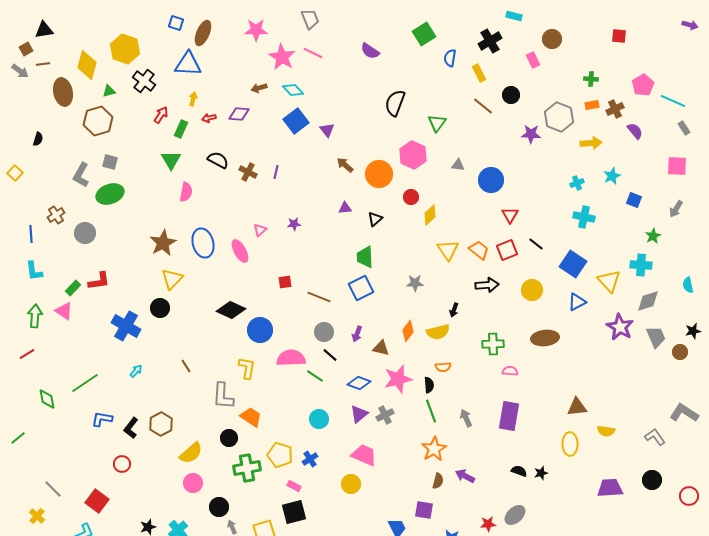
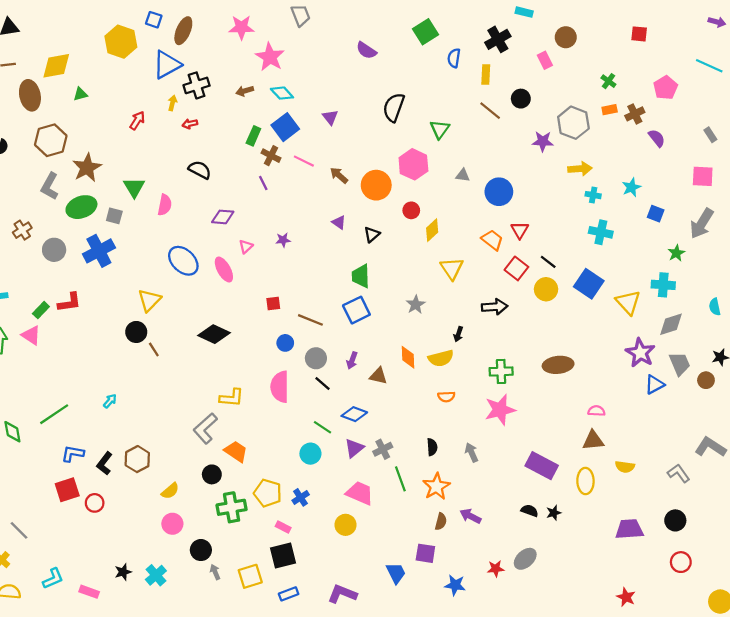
yellow hexagon: (125, 49) -> (121, 42), moved
pink line: (313, 53) -> (304, 161), moved
blue triangle: (188, 64) -> (167, 65), turned -32
yellow diamond: (87, 65) -> (56, 66), turned 64
yellow rectangle: (479, 73) -> (486, 74), turned 30
green cross: (591, 79) -> (608, 81), turned 32
black cross: (144, 81) -> (196, 85), moved, turned 35
cyan line: (673, 101) -> (709, 66), moved
purple diamond: (239, 114) -> (223, 217), moved
brown hexagon: (98, 121) -> (51, 140), moved
green rectangle: (181, 129) -> (253, 136), moved
purple triangle: (327, 130) -> (330, 117), moved
yellow arrow: (591, 143) -> (580, 169), moved
green triangle: (171, 160) -> (134, 187), moved
gray square: (110, 162) -> (114, 216), moved
brown cross: (248, 172) -> (271, 156), moved
purple line: (276, 172) -> (263, 183), turned -40
cyan cross: (577, 183) -> (593, 195), turned 32
purple triangle: (345, 208) -> (339, 222), turned 40
gray arrow: (676, 209) -> (702, 224), size x1.6
brown star: (163, 243) -> (87, 168), moved
blue ellipse: (203, 243) -> (183, 261), turned -32
orange trapezoid: (479, 250) -> (492, 240), moved
red square: (507, 250) -> (516, 268), turned -30
gray star: (415, 283) -> (416, 305), turned -30
yellow circle: (532, 290) -> (546, 289), moved
blue triangle: (577, 302) -> (654, 385), moved
blue cross: (126, 326) -> (99, 251), moved, turned 32
blue circle: (260, 330) -> (285, 343), moved, size x0.6
orange diamond: (408, 331) -> (408, 357), turned -40
pink semicircle: (291, 358) -> (280, 387), turned -88
brown line: (186, 366) -> (154, 350), moved
yellow L-shape: (247, 368) -> (232, 398), turned 85
pink semicircle: (510, 371) -> (596, 411), moved
green line: (315, 376) -> (322, 427), moved
pink star: (398, 379) -> (500, 410), moved
black semicircle: (429, 385) -> (432, 447), moved
gray L-shape: (223, 396) -> (205, 428), turned 44
green line: (431, 411) -> (400, 479), moved
purple rectangle: (509, 416) -> (542, 466), moved, turned -72
yellow semicircle: (191, 453) -> (170, 491), size x0.7
red circle: (689, 496) -> (681, 562), moved
red square: (97, 501) -> (67, 490), moved, turned 35

